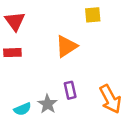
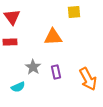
orange triangle: (66, 46) -> (53, 37), turned 30
gray star: (48, 104) -> (33, 67), moved

